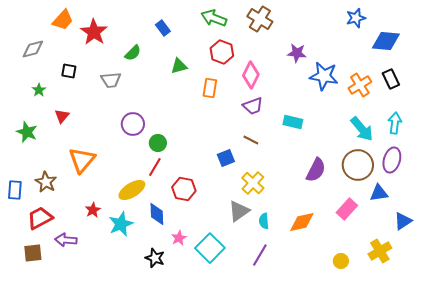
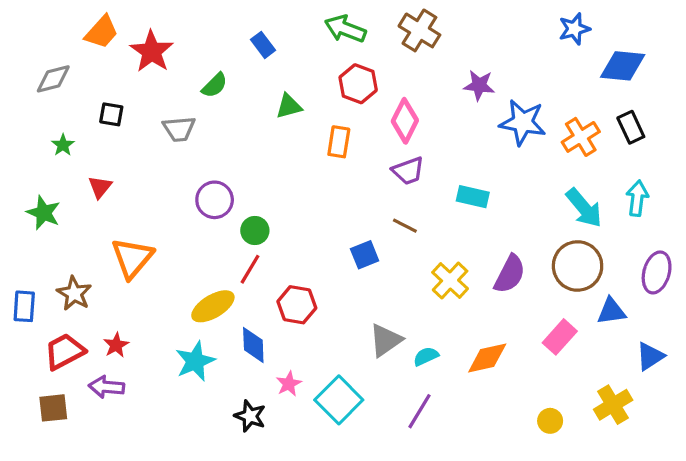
purple ellipse: (392, 160) -> (657, 272), moved
yellow cross: (253, 183) -> (450, 281), moved
red star: (93, 210) -> (116, 345), moved
cyan semicircle: (264, 221) -> (426, 356), turned 70

